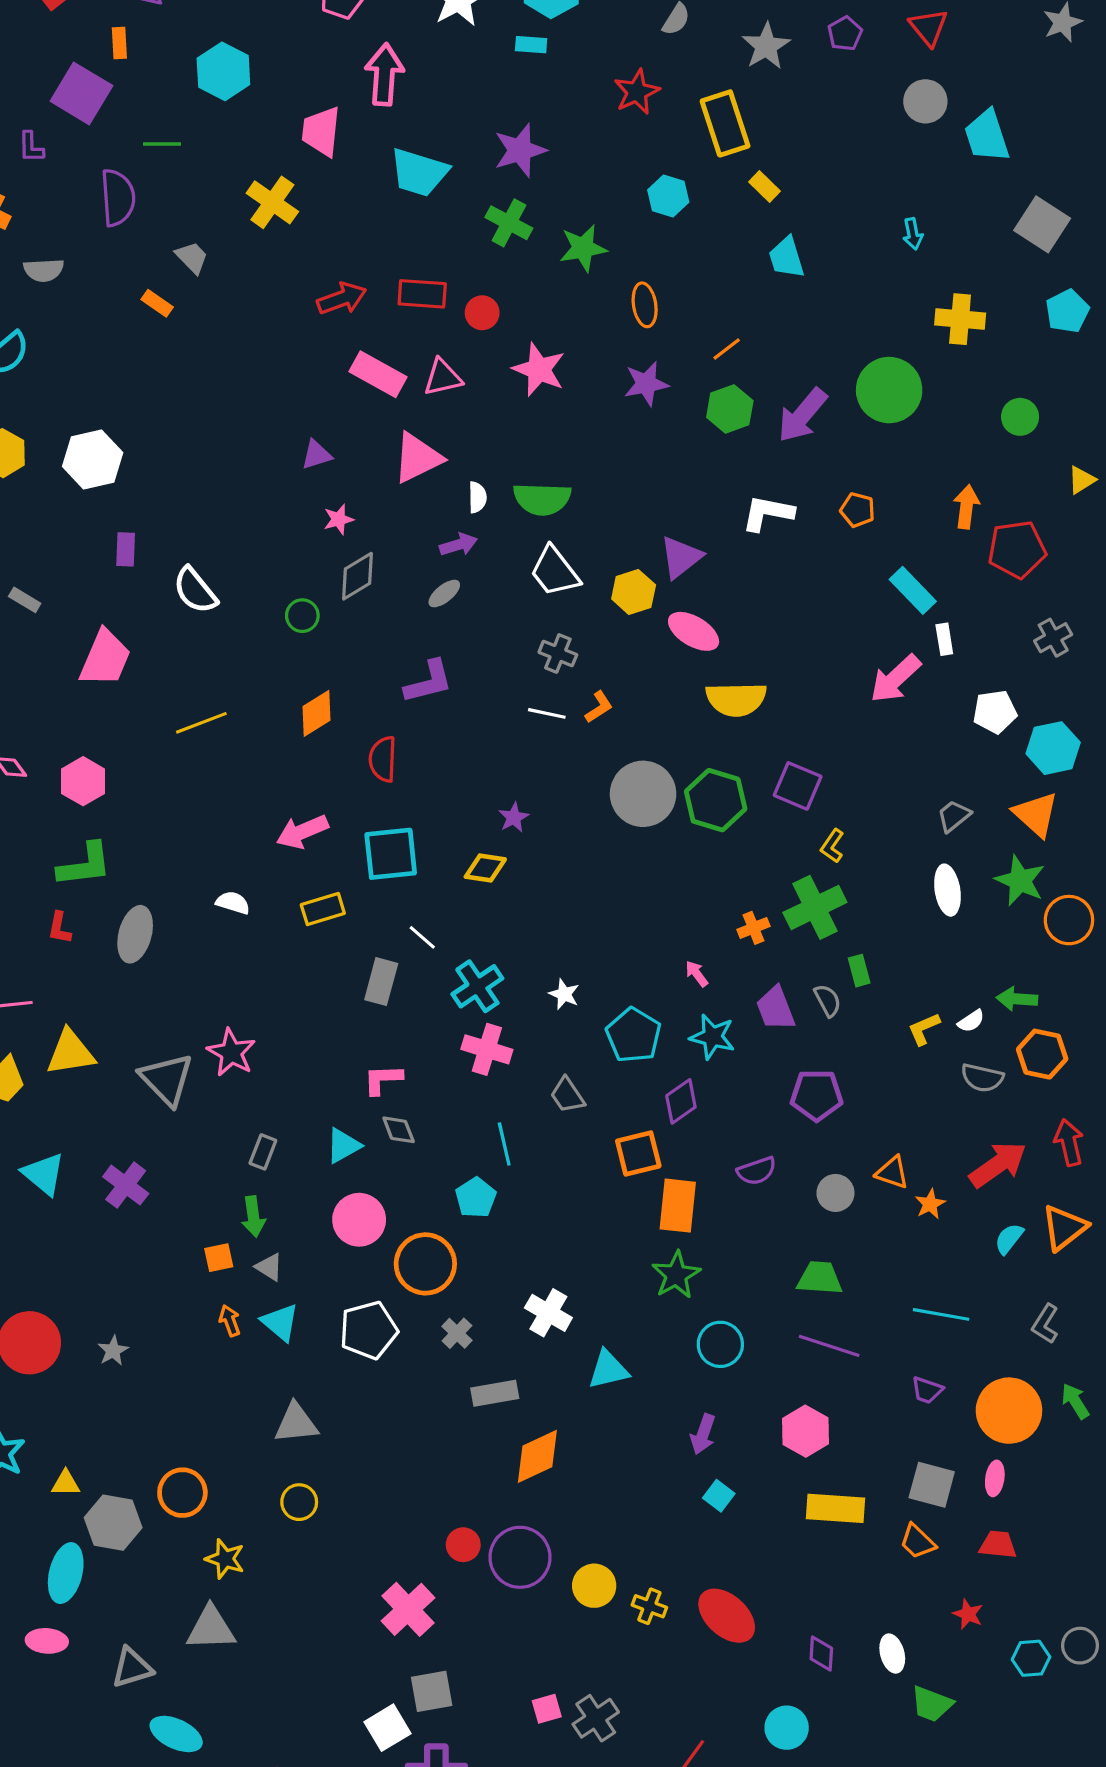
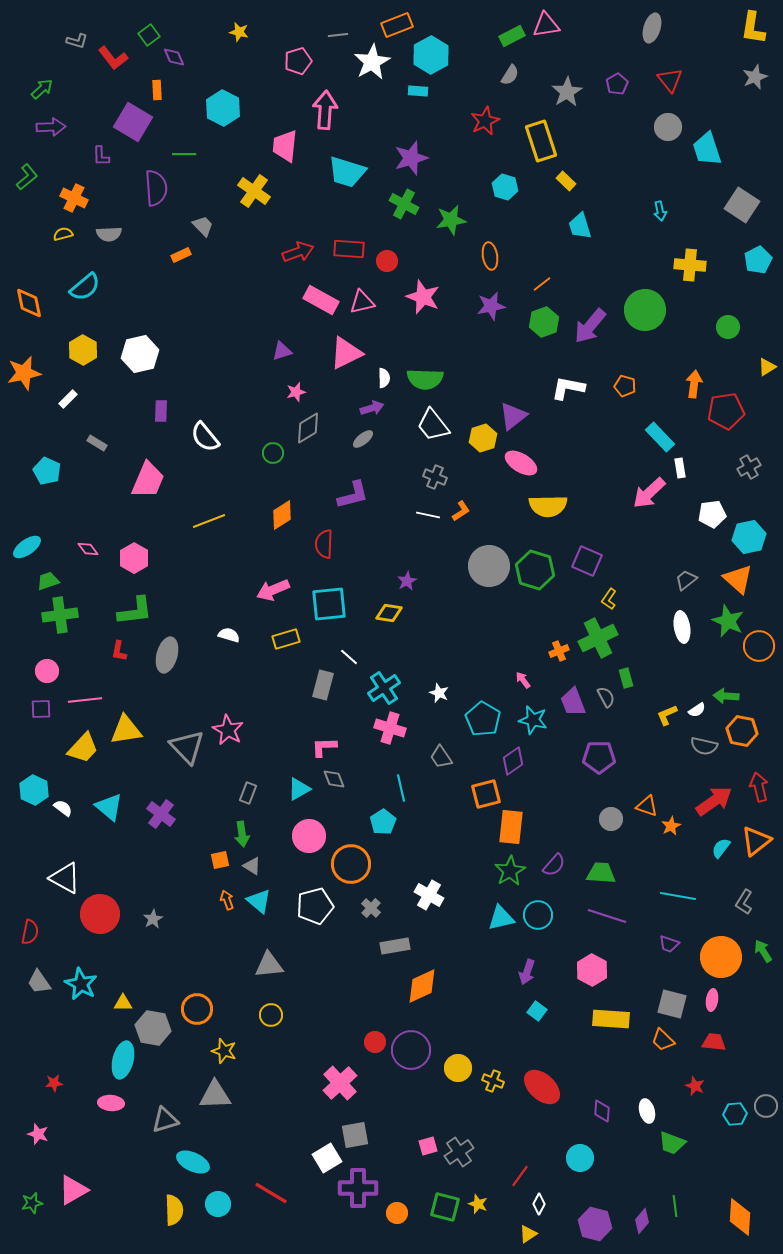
orange rectangle: (157, 303) -> (181, 255), turned -60
purple semicircle: (757, 1171) -> (554, 865), moved, turned -30
cyan triangle: (608, 1370) -> (501, 918), moved

